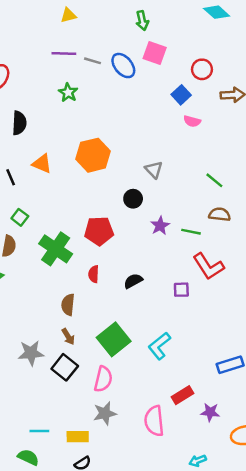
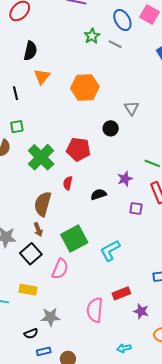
gray line: (92, 61) -> (115, 44), moved
green star: (68, 93) -> (92, 36), moved
orange triangle: (42, 164) -> (42, 77), moved, turned 36
green square: (20, 217) -> (17, 127), turned 32
purple star: (160, 226) -> (125, 179), moved
brown semicircle: (68, 305) -> (43, 204), size x1.4
gray star: (105, 413) -> (50, 317), moved
yellow rectangle: (78, 437) -> (28, 290), moved

